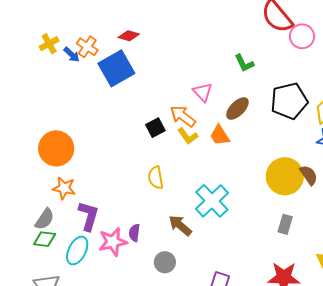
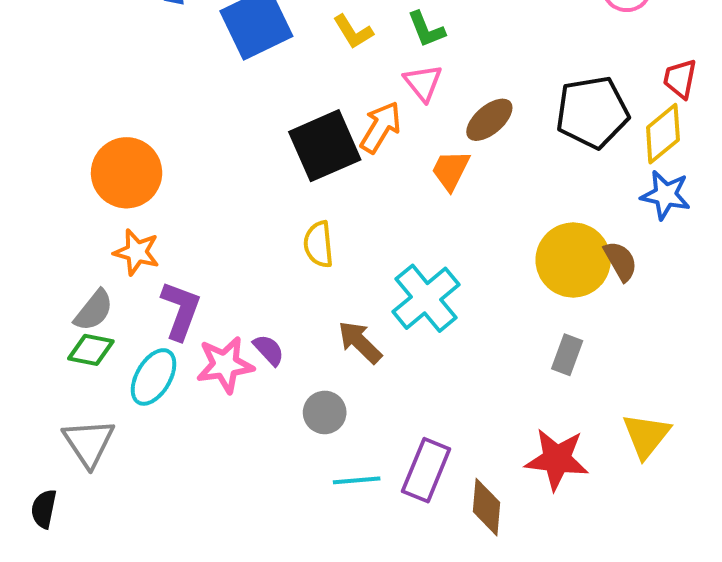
green L-shape: (244, 63) -> (426, 29), moved
orange arrow: (183, 116) -> (381, 127), turned 80
black square: (155, 128) -> (325, 146), size x1.8
orange trapezoid: (220, 135) -> (451, 170), turned 55
yellow L-shape: (188, 136) -> (353, 32), moved
purple semicircle: (134, 233) -> (269, 350), turned 126

